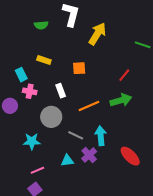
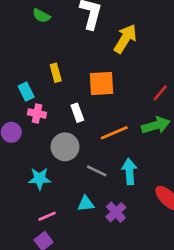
green semicircle: (41, 25) -> (41, 16), moved, turned 32
yellow rectangle: (44, 60) -> (56, 73), turned 56
orange square: (79, 68) -> (101, 83), size x1.5
purple cross: (89, 155) -> (116, 212), moved

